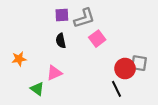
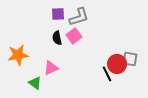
pink square: (97, 39) -> (74, 36), moved
orange star: (19, 59) -> (18, 55), size x1.5
black line: (116, 89) -> (107, 74), moved

